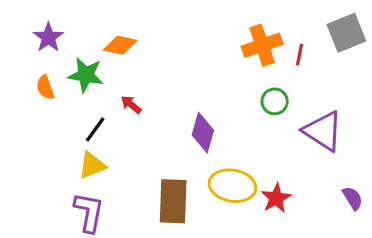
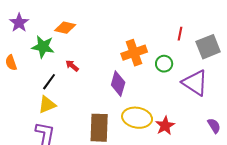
gray square: (346, 33) -> (208, 47), moved
orange cross: (262, 45) -> (134, 53), moved
orange semicircle: (45, 87) -> (11, 63), moved

